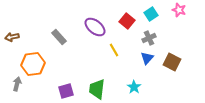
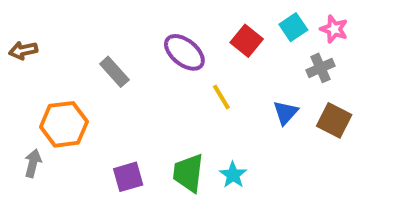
pink star: (179, 10) -> (334, 29), moved
brown arrow: (12, 37) -> (23, 50), moved
gray cross: (149, 38) -> (320, 68), moved
cyan star: (134, 87) -> (233, 175), moved

